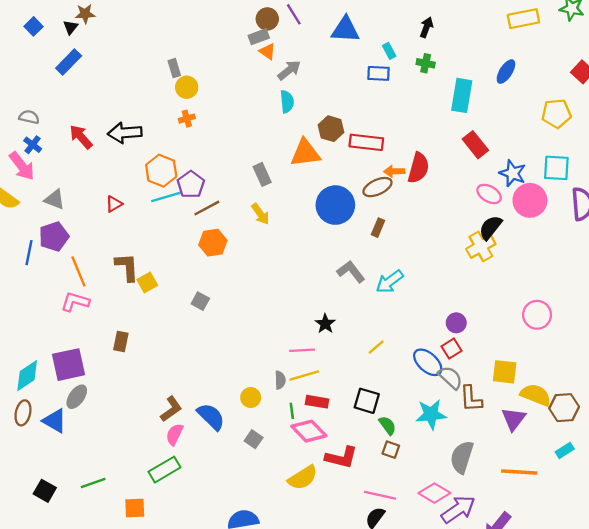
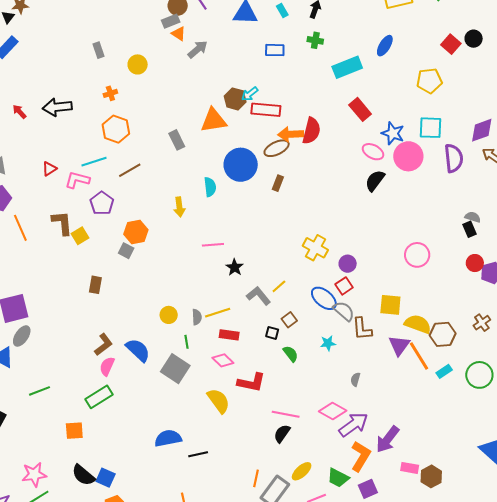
cyan rectangle: (389, 51) -> (282, 11), moved
yellow circle: (187, 87) -> (138, 64), moved
cyan rectangle: (462, 95) -> (347, 67), turned 60
cyan semicircle: (287, 102) -> (210, 187), moved
red arrow: (81, 137) -> (19, 112), size x0.7
orange hexagon: (161, 171) -> (116, 129), moved
orange arrow: (394, 171) -> (291, 134), size x1.4
purple pentagon: (191, 184) -> (102, 203), moved
yellow arrow: (260, 214) -> (179, 207), moved, turned 30
orange hexagon: (213, 243) -> (136, 232), moved
yellow cross: (481, 246) -> (315, 248), moved, turned -30
gray L-shape: (351, 272) -> (259, 296), moved
cyan arrow: (390, 282) -> (250, 94), moved, size x0.7
pink L-shape: (75, 302) -> (77, 180), moved
brown rectangle: (121, 342) -> (95, 285), moved
pink line: (302, 350) -> (213, 245), moved
yellow circle: (251, 398) -> (169, 315), moved
black square: (367, 401) -> (272, 333), size x0.6
green line: (292, 411) -> (186, 342), moved
cyan star: (431, 414) -> (328, 343), size x0.6
pink diamond: (309, 431) -> (223, 360), size x0.7
gray square: (254, 439) -> (175, 369), size x1.8
brown square: (391, 450) -> (289, 320), moved, turned 35
gray semicircle: (462, 457) -> (355, 379), size x0.5
orange line: (519, 472) -> (419, 356), moved, turned 56
yellow semicircle: (303, 478) -> (219, 401), turned -92
green line: (93, 483) -> (39, 391), moved

